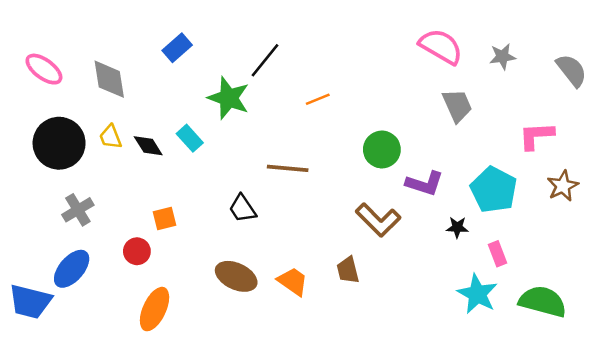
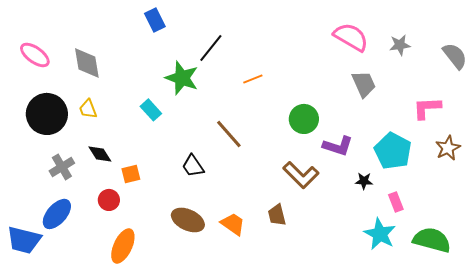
blue rectangle: (177, 48) -> (155, 20), moved, turned -75
black diamond: (148, 146) -> (100, 154), moved
brown line: (288, 168) -> (229, 134), turned 44

